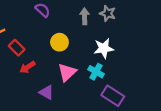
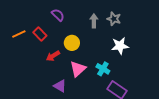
red rectangle: (17, 48) -> (40, 34), moved
white star: (104, 48) -> (120, 46), moved
red arrow: (27, 67) -> (53, 56), moved

